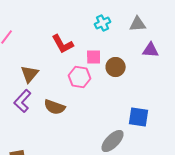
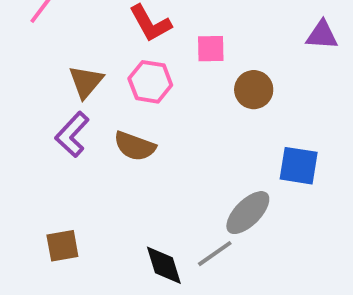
brown circle: (116, 67) -> (254, 90), moved
pink hexagon: (80, 77) -> (150, 82), moved

